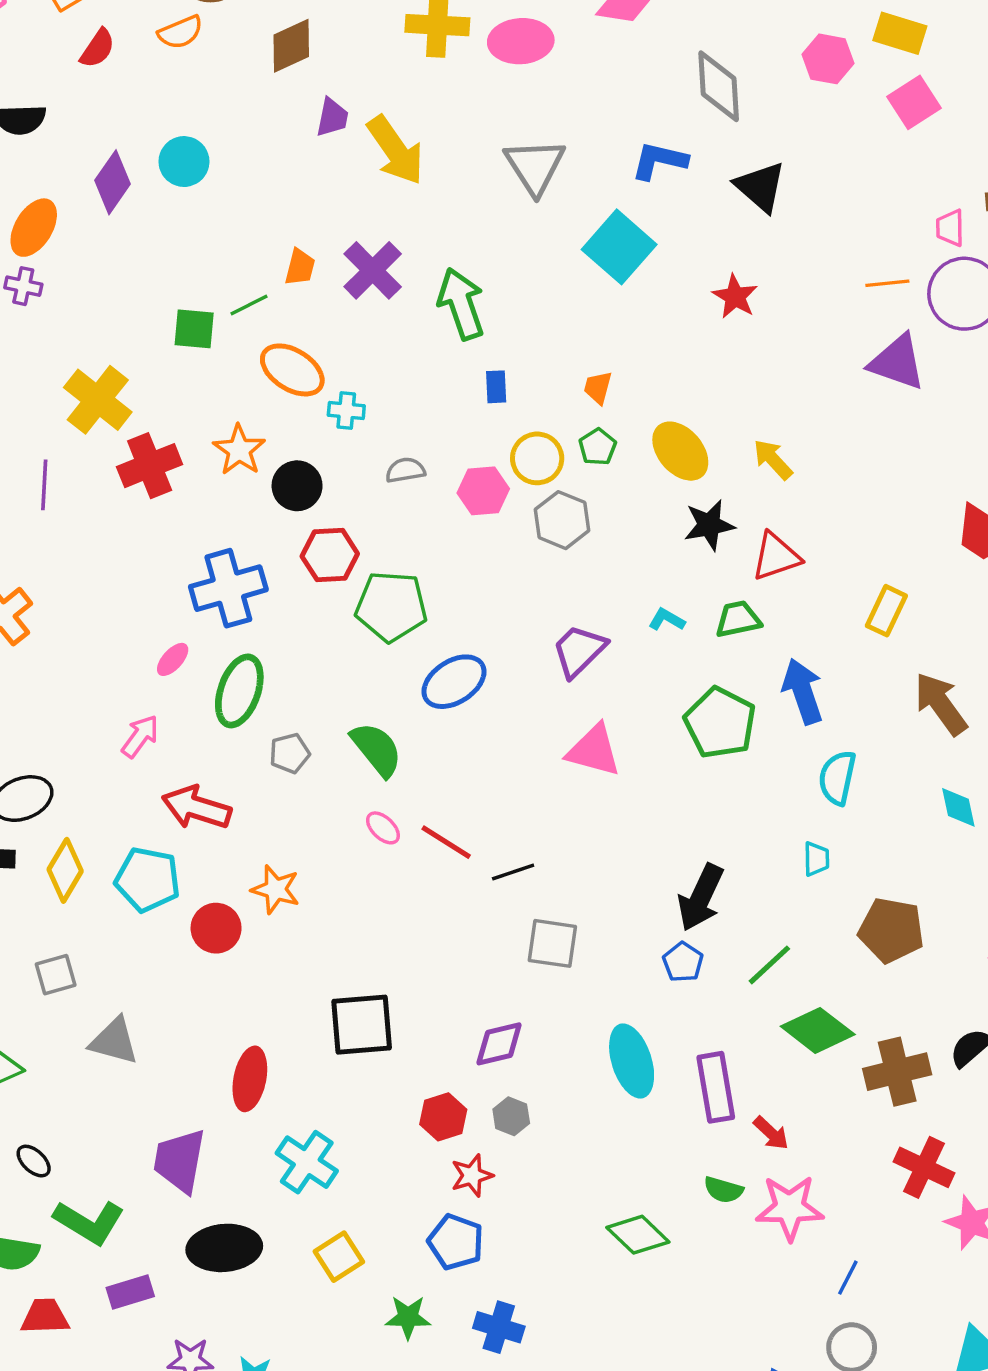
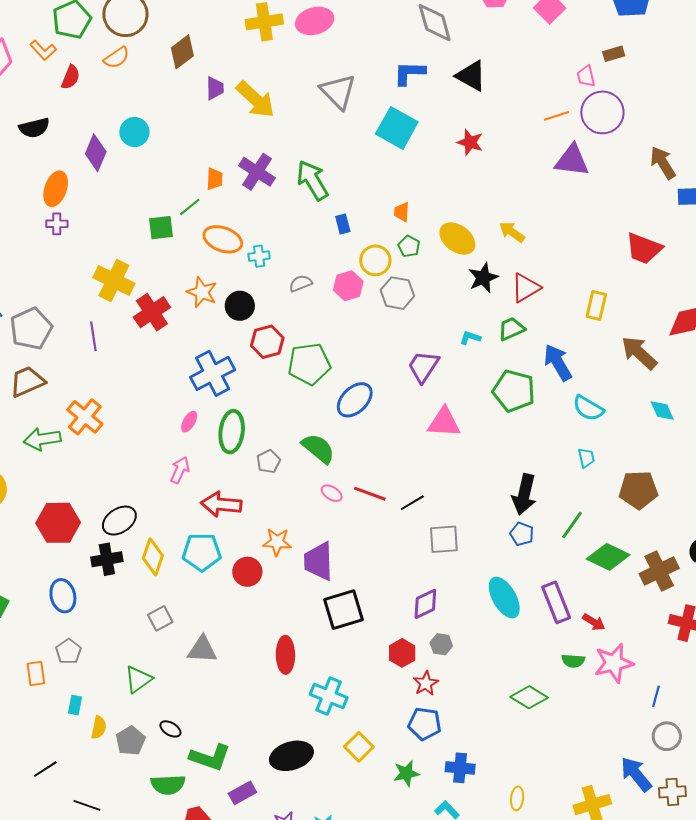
cyan semicircle: (837, 778) -> (588, 408), turned -60
purple trapezoid: (180, 1161) -> (319, 561), moved

